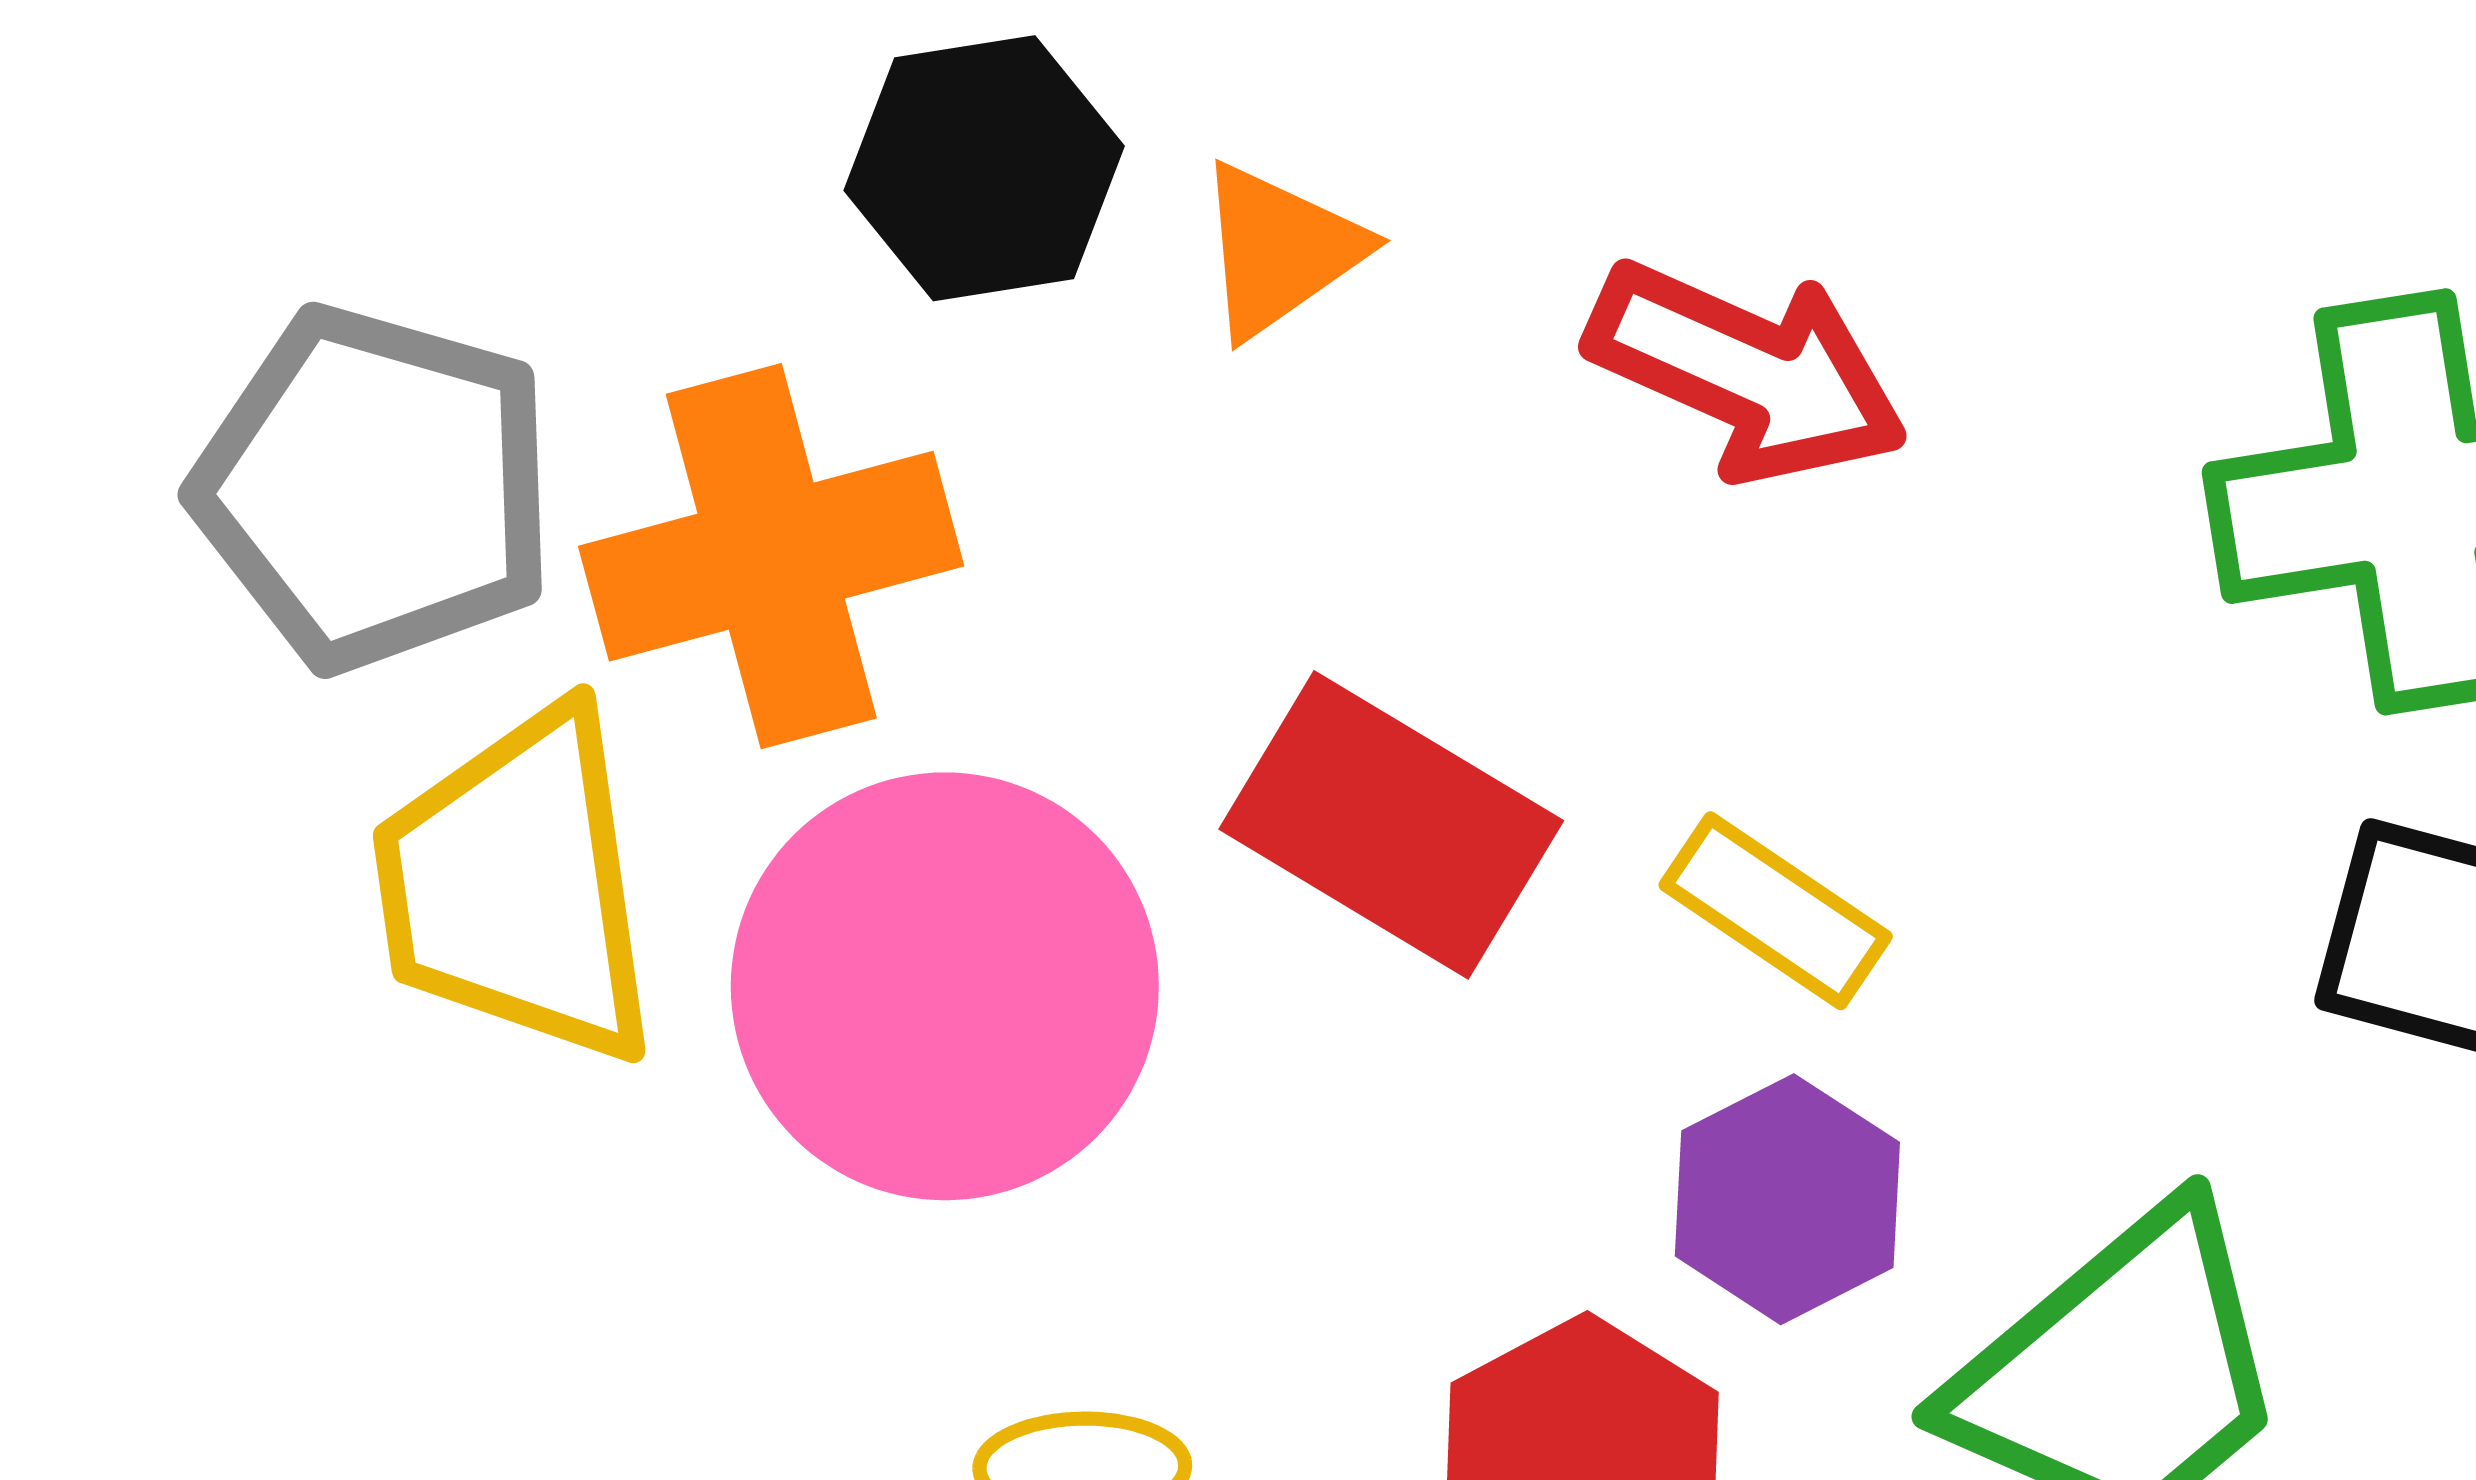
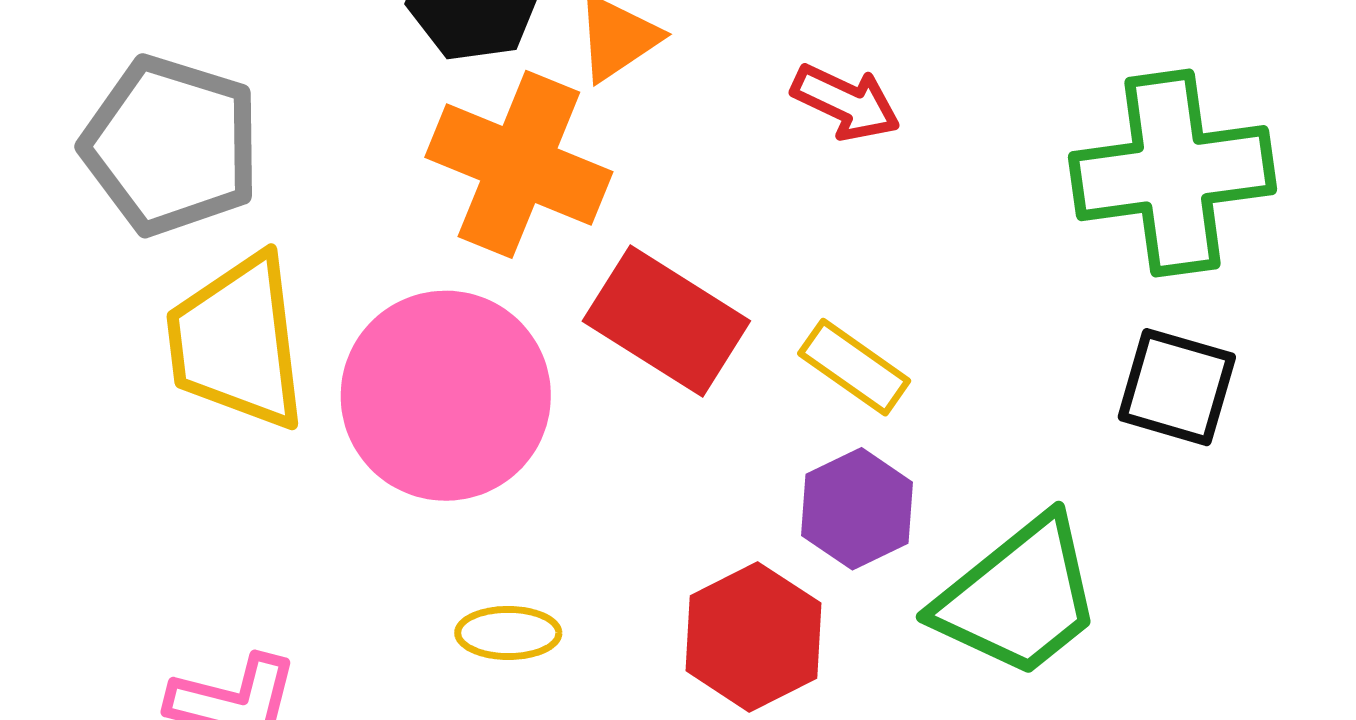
red arrow: (1747, 372) -> (846, 102), size x0.7
orange cross: (771, 556) -> (519, 164), moved, turned 36

